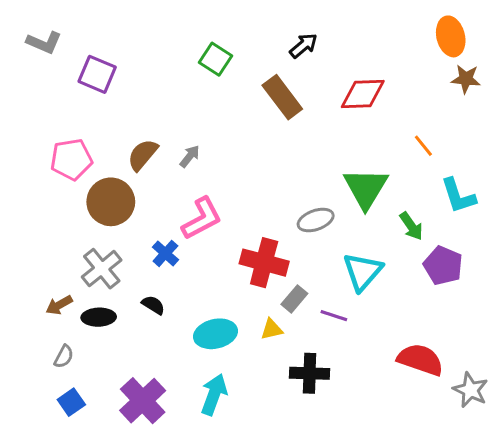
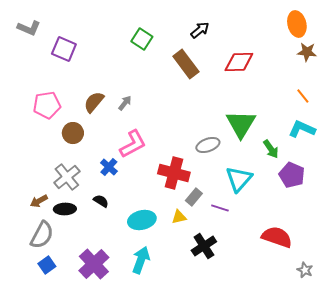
orange line: (423, 146) -> (303, 96), moved
cyan L-shape: (458, 196) -> (302, 129), turned 132
brown circle: (111, 202) -> (73, 133), size x0.7
gray semicircle: (64, 357) -> (42, 235), size x1.8
black cross: (310, 373) -> (204, 246), turned -35
gray star: (470, 390) -> (305, 270), moved, size x0.7

